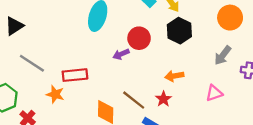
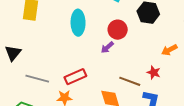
orange arrow: (174, 76) -> (169, 50), moved

